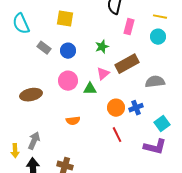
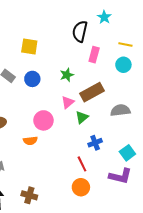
pink circle: (68, 81) -> (43, 120), moved
green triangle: (90, 89) -> (82, 117), moved, turned -40
orange circle: (116, 108) -> (81, 187), moved
blue cross: (136, 108) -> (95, 143), moved
orange semicircle: (73, 121) -> (30, 141), moved

